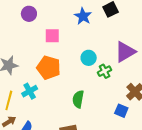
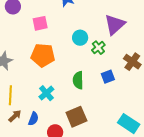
cyan cross: (30, 91) -> (46, 93), moved
blue square: (121, 111) -> (108, 77), moved, turned -32

